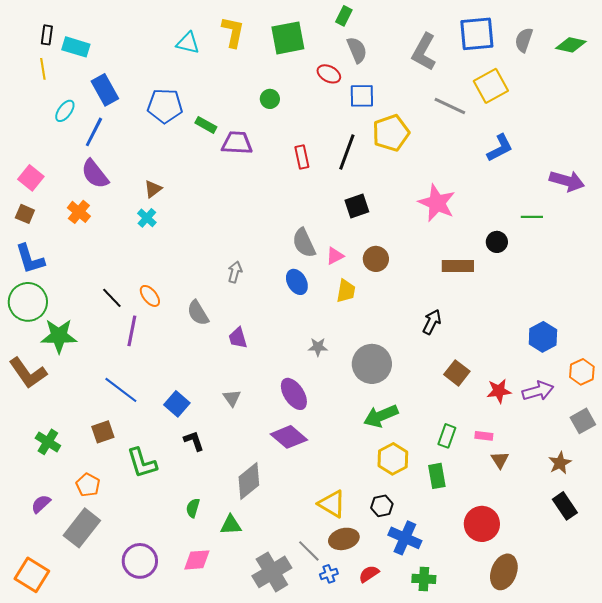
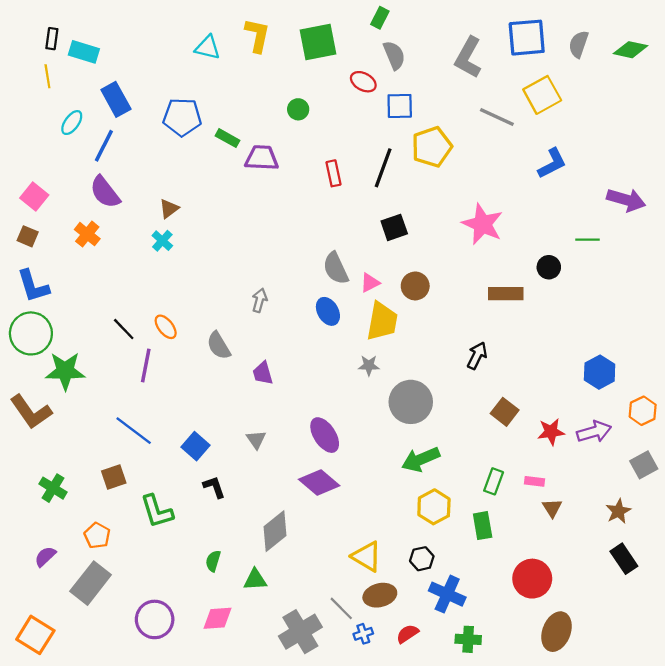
yellow trapezoid: (346, 291) -> (382, 321), size x1.5
gray star: (318, 347) -> (369, 365), moved

